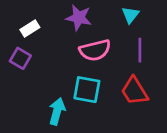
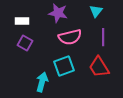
white rectangle: (30, 28) -> (22, 21), turned 32
purple square: (20, 58) -> (25, 43), moved
cyan square: (87, 90) -> (64, 66), turned -30

